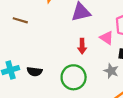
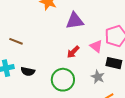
brown line: (20, 20) -> (16, 41), moved
red arrow: (82, 46) -> (73, 52), turned 40

